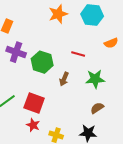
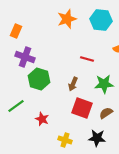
green hexagon: (42, 62) -> (39, 79), moved
red square: (34, 103) -> (82, 108), moved
red star: (33, 125) -> (42, 119), moved

